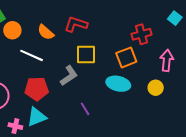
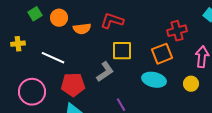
orange circle: (12, 30) -> (59, 18), moved
orange semicircle: (46, 32) -> (82, 29), turned -48
white line: (32, 55) -> (53, 58), moved

